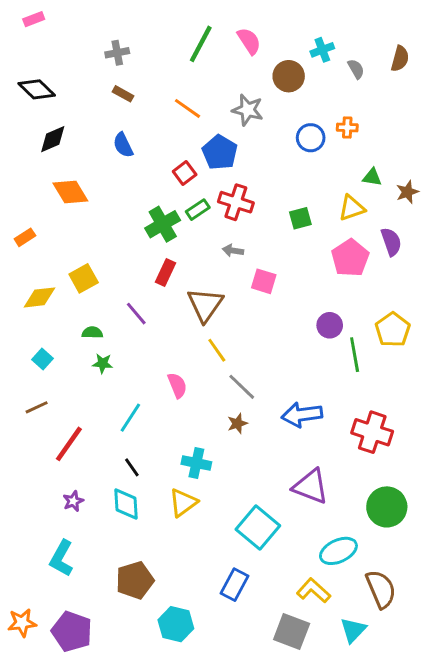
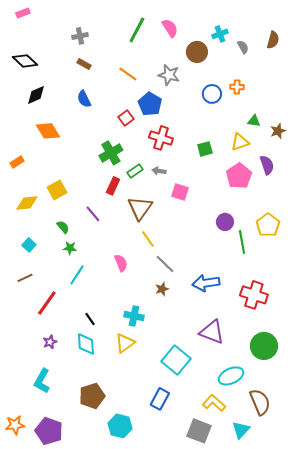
green rectangle: (198, 210) -> (135, 171), moved
green semicircle: (92, 333) -> (63, 227), turned 48
cyan line: (130, 418) -> (77, 275), moved

